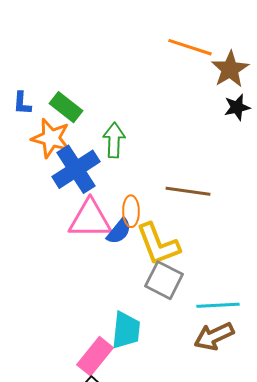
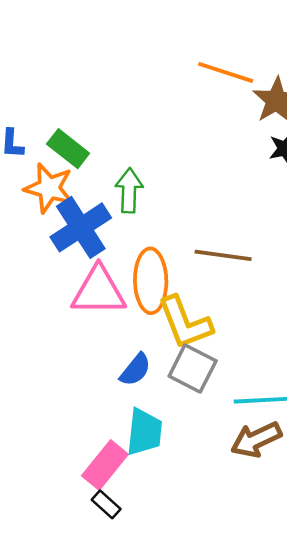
orange ellipse: (131, 211) -> (151, 281), size x1.6
blue semicircle: (119, 231) -> (135, 370), moved

